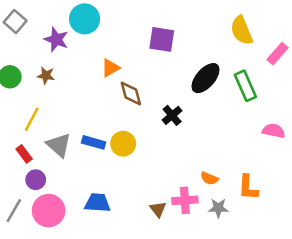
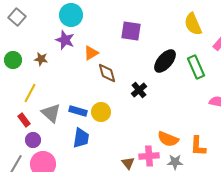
purple star: (56, 39) -> (65, 40), moved
orange semicircle: (209, 178) -> (168, 139), size x1.5
blue trapezoid: (97, 203) -> (81, 138), moved, turned 95

